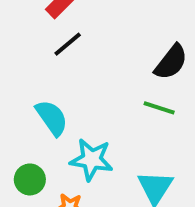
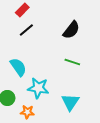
black semicircle: (171, 62) -> (71, 30), moved

